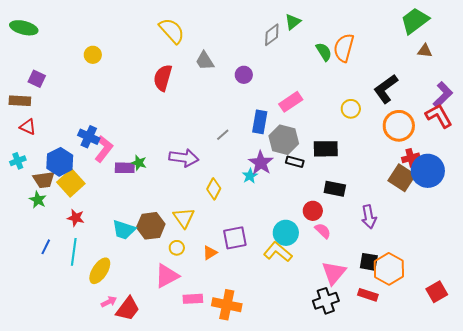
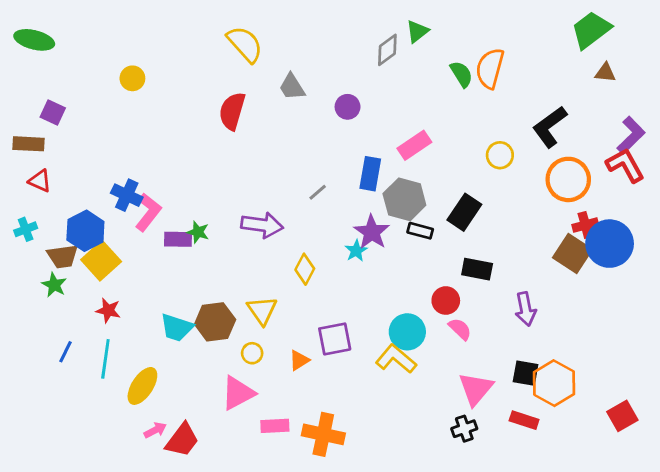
black rectangle: (326, 149) -> (464, 212), turned -55
black cross: (326, 301) -> (464, 429), size x0.7

